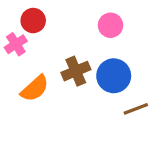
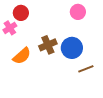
pink circle: (111, 25) -> (78, 12), moved

